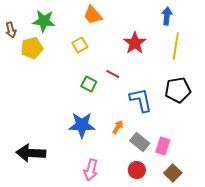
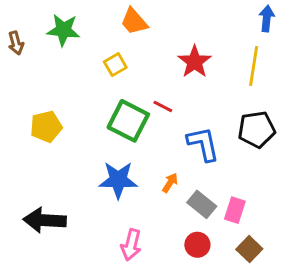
blue arrow: (167, 16) -> (267, 18), moved
yellow pentagon: (32, 48) -> (46, 127), moved
green square: (89, 84) -> (128, 121), size x1.8

